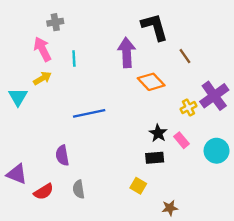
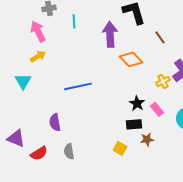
cyan line: (74, 58) -> (74, 21), moved
cyan triangle: (18, 97) -> (23, 81), moved
brown star: (170, 208) -> (147, 139), moved

